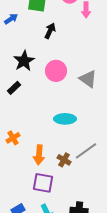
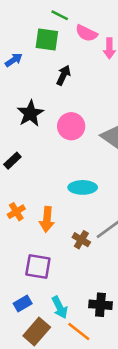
black rectangle: (14, 88) -> (12, 161), moved
orange arrow: (39, 155) -> (47, 219), moved
purple square: (43, 183) -> (38, 266), moved

